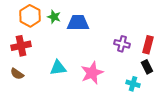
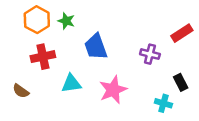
blue trapezoid: (78, 23) -> (96, 47), moved, turned -110
red rectangle: (148, 45) -> (182, 33), moved, turned 42
red cross: (21, 46) -> (43, 57), moved

